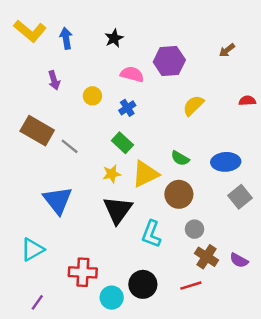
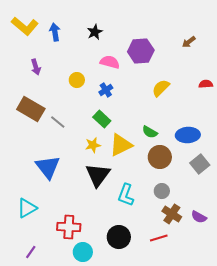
purple arrow: (54, 80) -> (36, 67), moved
brown circle: (179, 194) -> (160, 157), moved
cyan circle: (112, 298) -> (83, 252), moved

